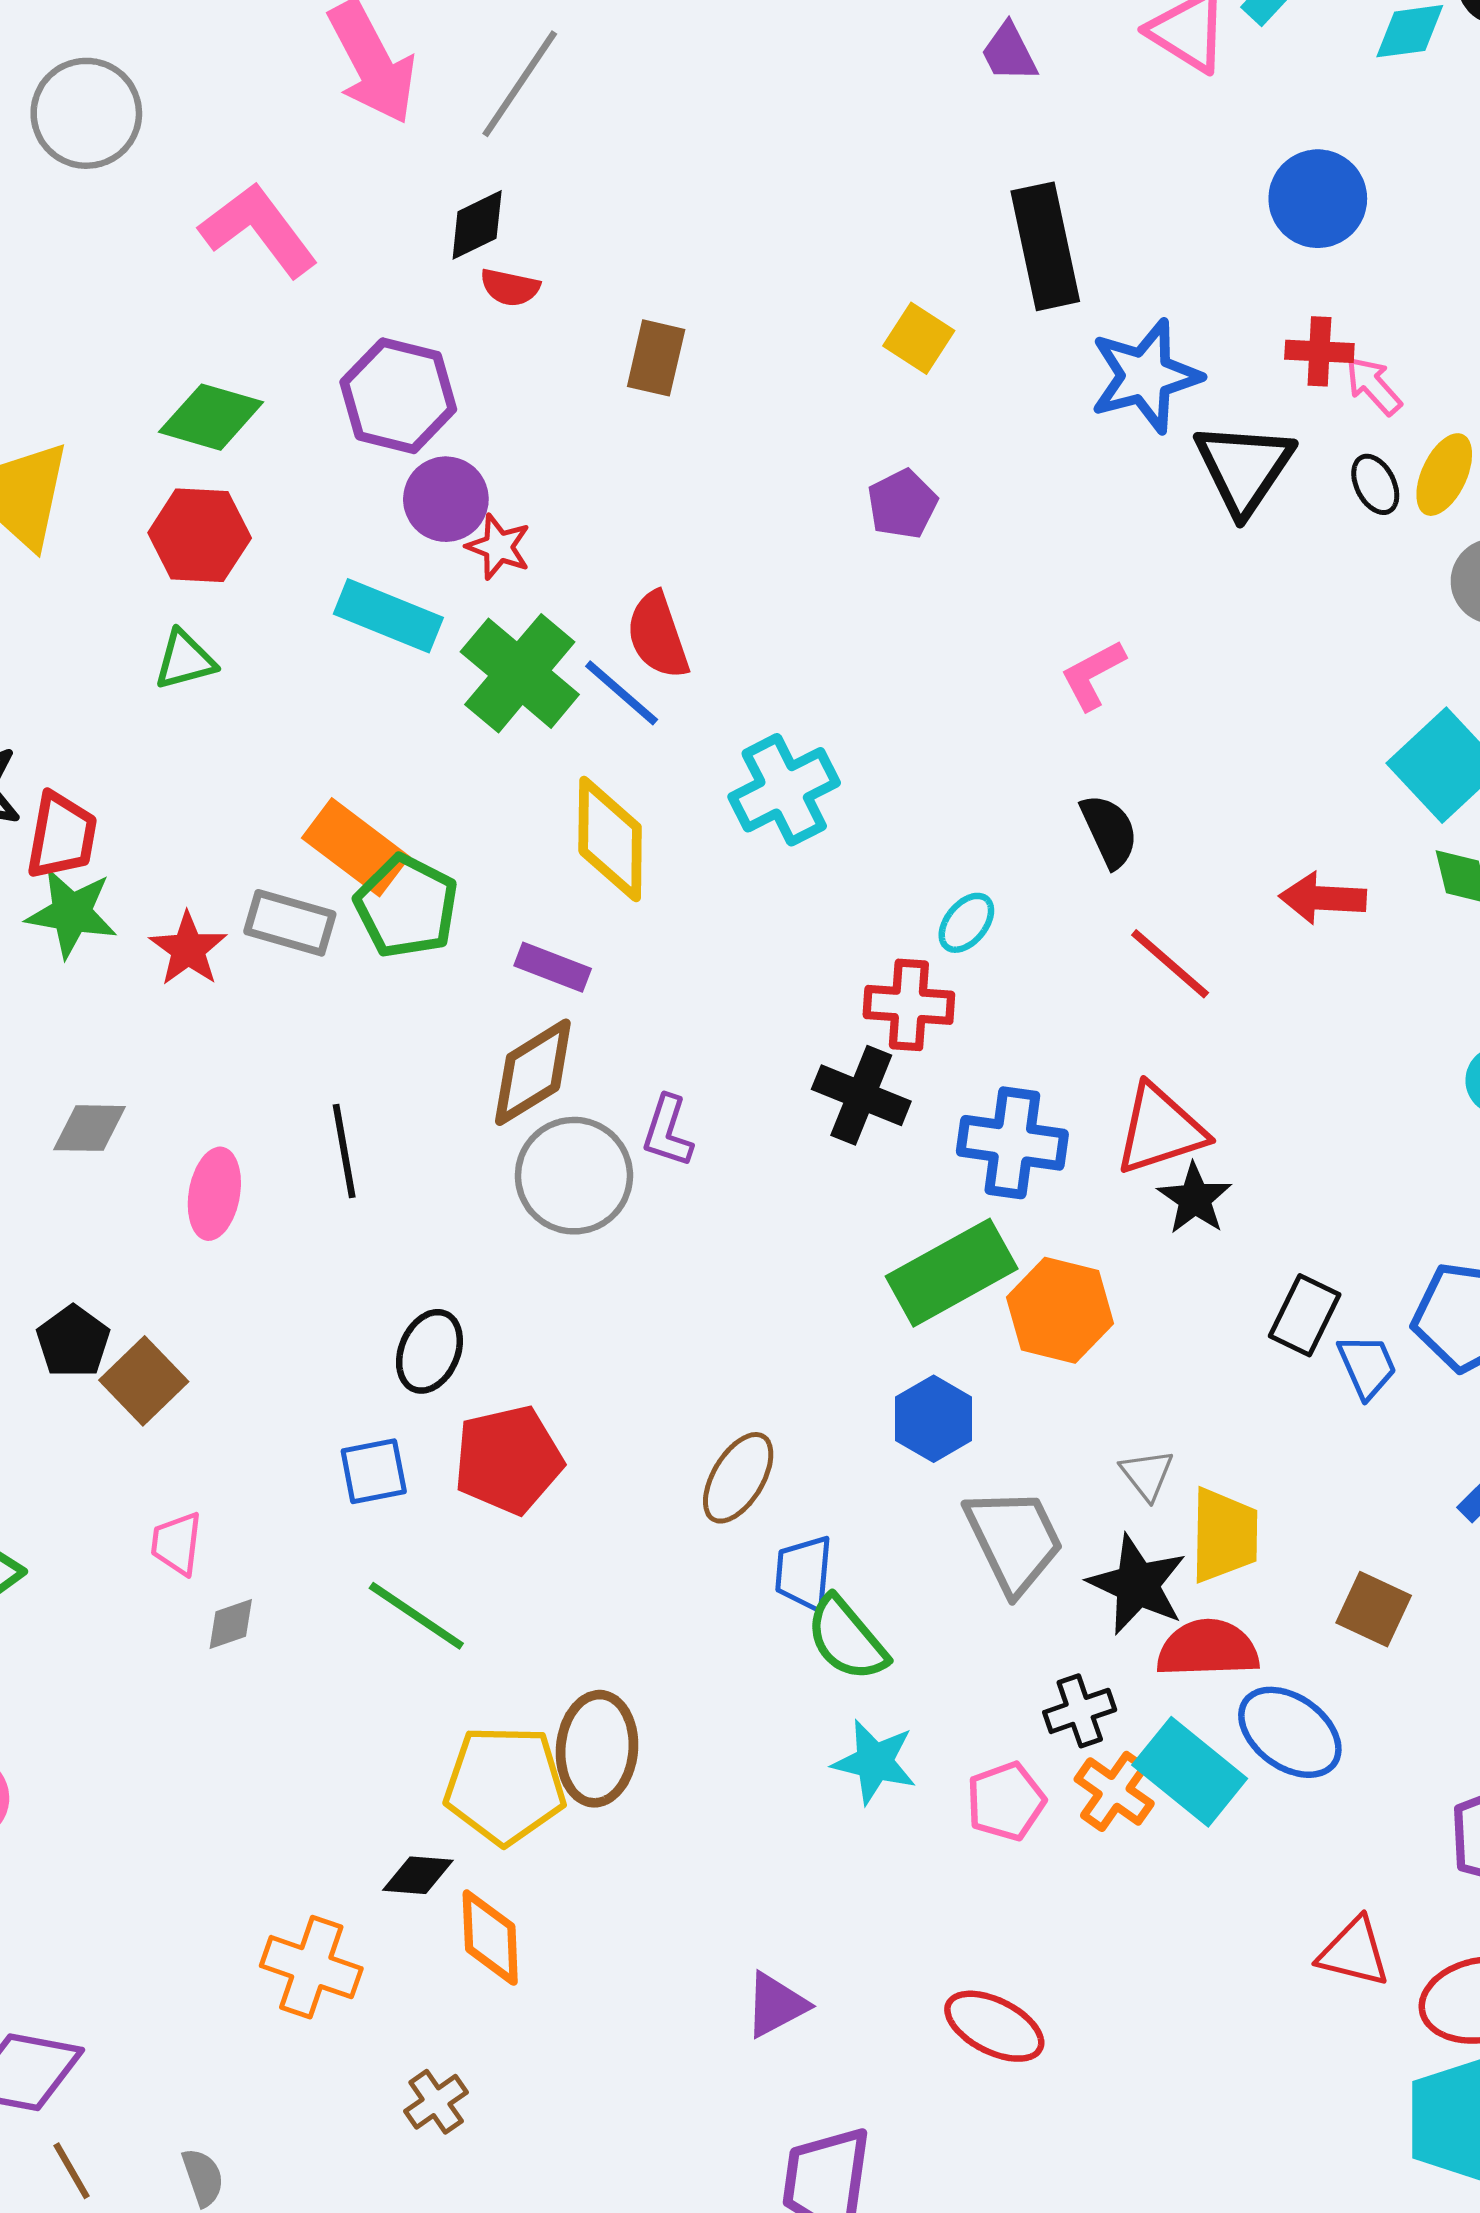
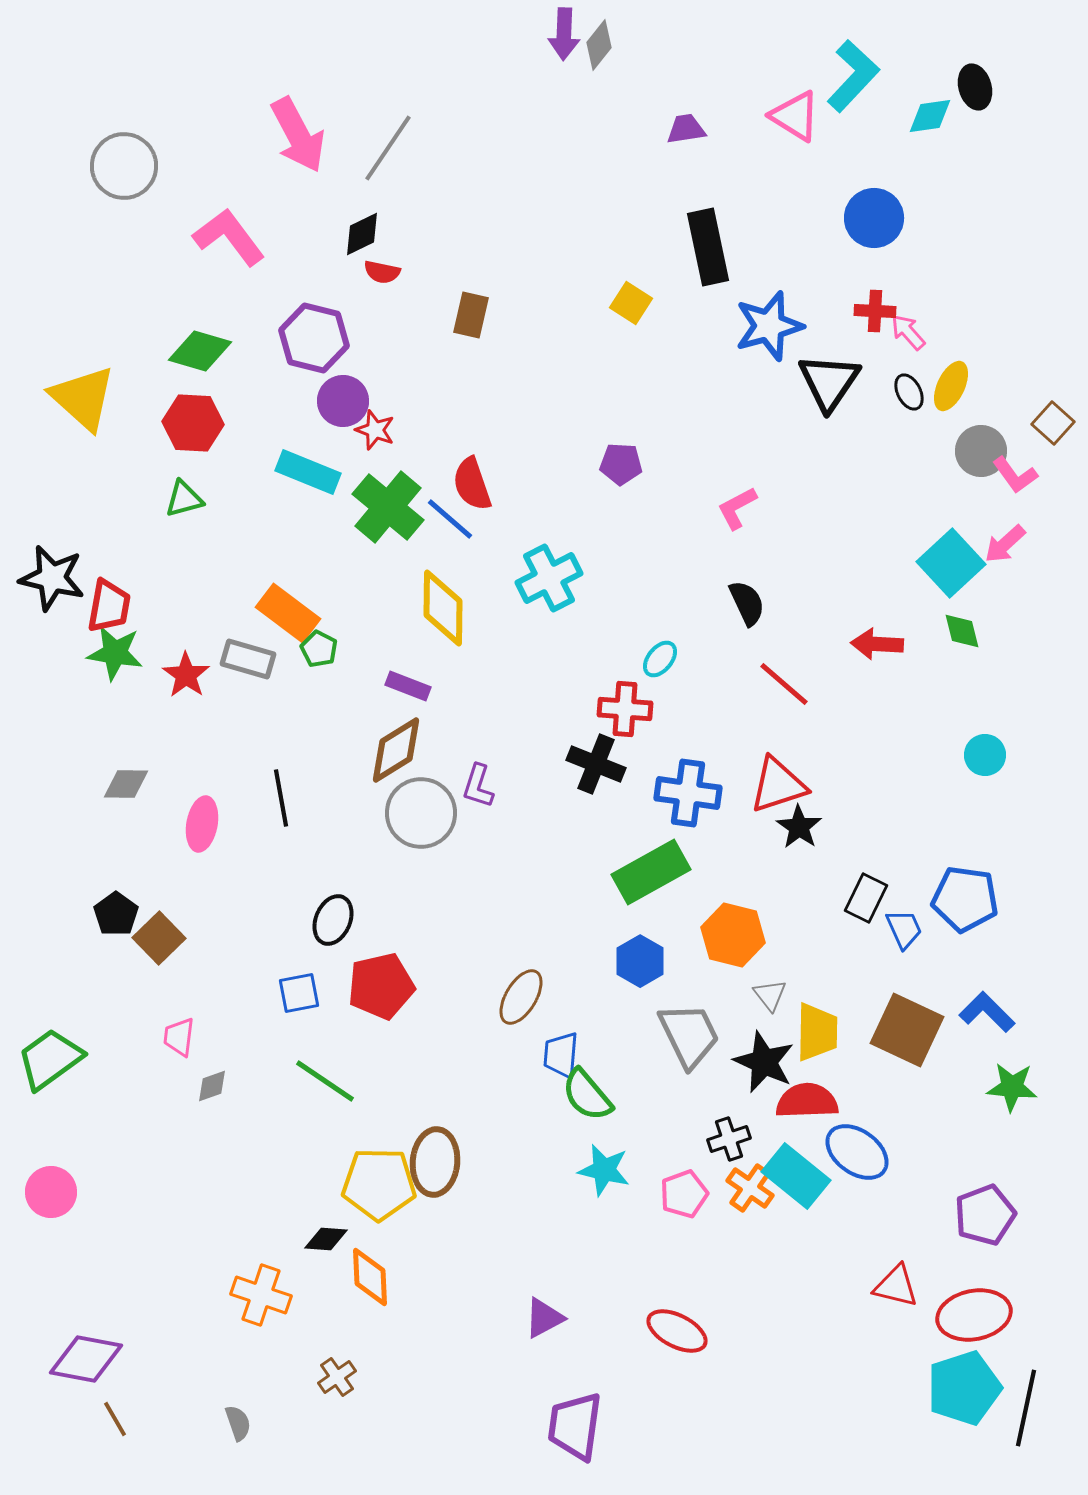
purple trapezoid: (1009, 53) -> (686, 129), turned 108
purple pentagon: (902, 504) -> (621, 464), moved, turned 30
green pentagon: (406, 906) -> (319, 649), size x0.6
orange hexagon: (1060, 1310) -> (733, 935), moved
brown square: (1374, 1609) -> (907, 1030), moved, size x1.6
gray semicircle: (203, 2177) -> (238, 1423), moved

